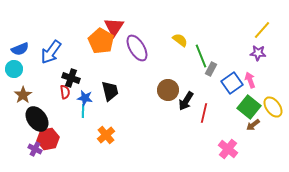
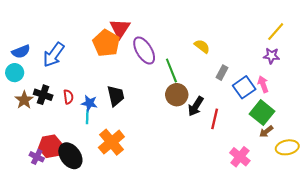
yellow semicircle: (180, 40) -> (202, 46), moved
green line: (201, 56) -> (171, 71), moved
black cross: (71, 78) -> (43, 95), moved
yellow ellipse: (273, 107) -> (287, 147), moved, turned -65
black ellipse: (37, 119) -> (70, 156), moved
orange cross: (106, 135) -> (111, 142), size x1.4

